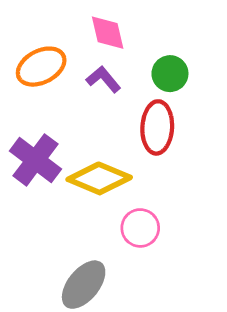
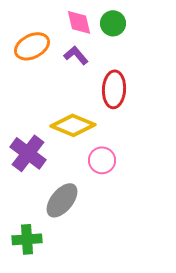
green circle: (170, 74) -> (113, 23), moved
purple cross: (35, 160) -> (28, 153), moved

